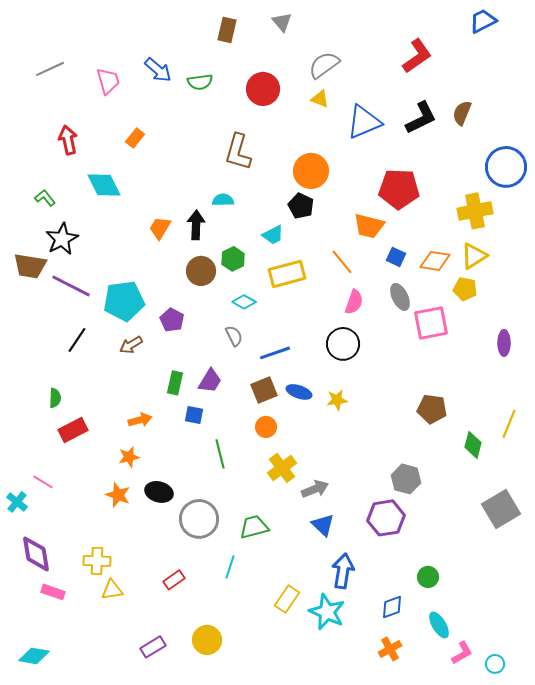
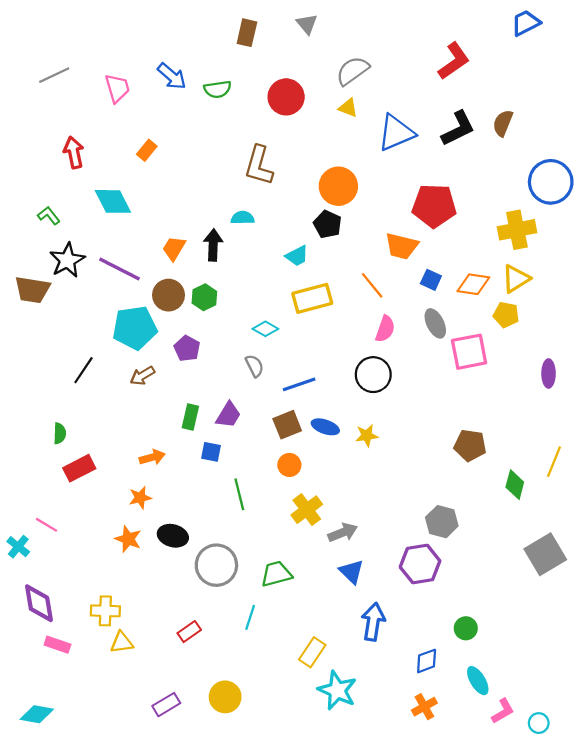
green hexagon: (233, 259) -> (204, 297), moved
brown circle: (201, 271) -> (168, 295), moved
purple line: (71, 286) -> (119, 269), moved
cyan star: (327, 612) -> (337, 690), moved

